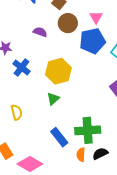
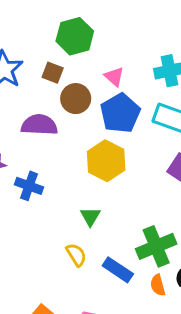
purple semicircle: (40, 32) -> (39, 125), size x1.6
yellow hexagon: (58, 71) -> (106, 161), moved
yellow semicircle: (17, 112) -> (76, 255), moved

